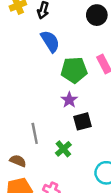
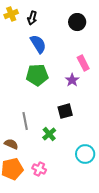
green pentagon: (74, 70) -> (37, 75), moved
purple star: (69, 100) -> (72, 80), moved

